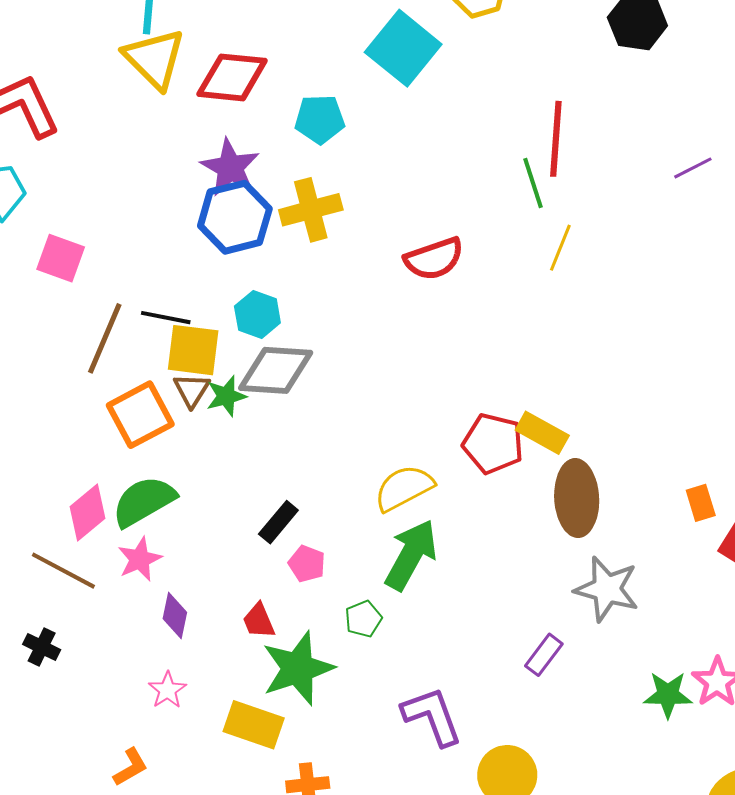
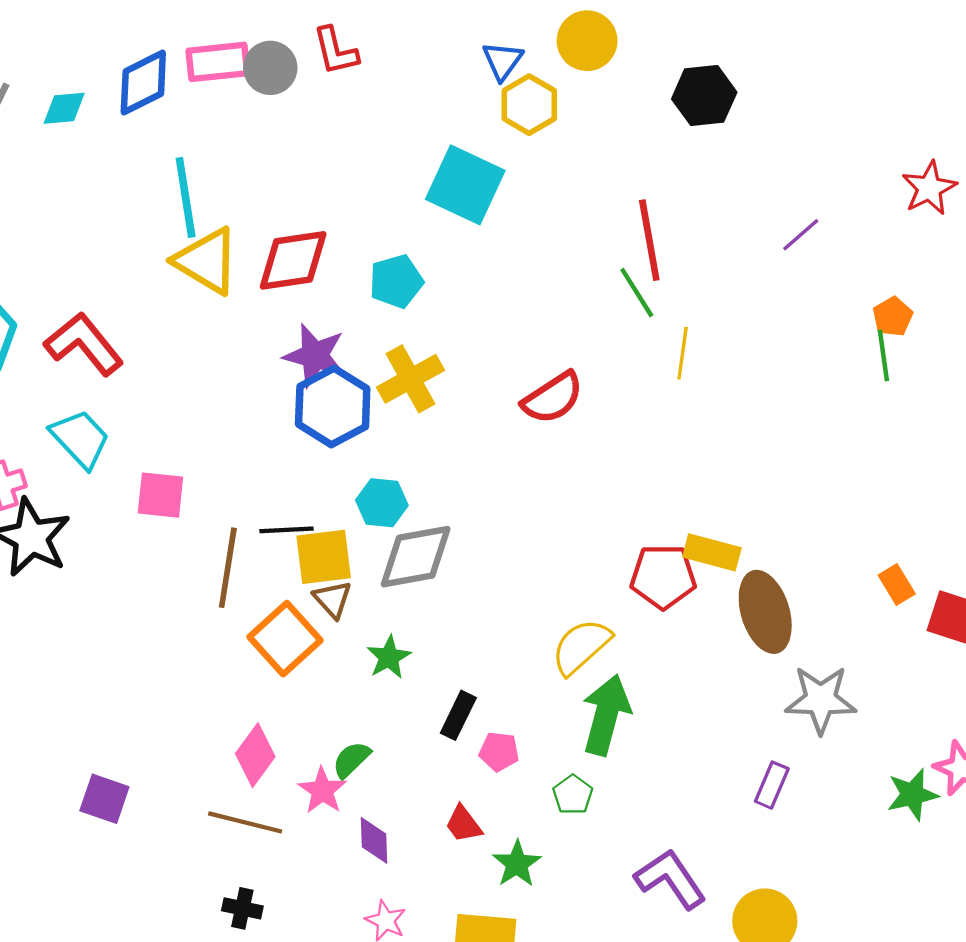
green star: (226, 396) -> (389, 657), moved
green semicircle: (144, 501) -> (351, 760), moved, size x0.6
green star: (298, 668) -> (517, 864), size x0.6

